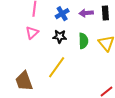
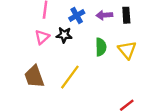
black star: (60, 36) -> (64, 35), moved
brown trapezoid: (24, 81) -> (34, 77), moved

